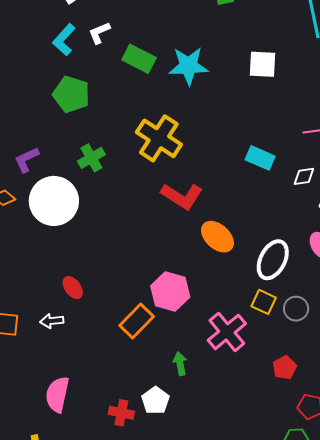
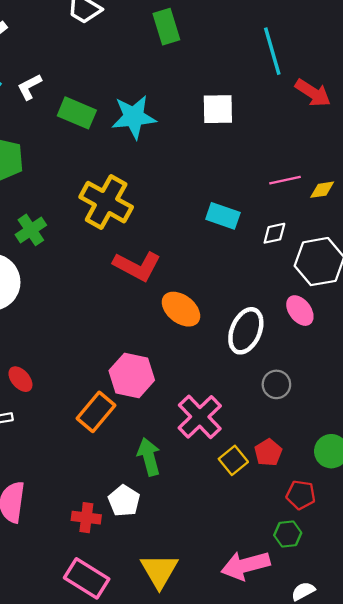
yellow square: (264, 302) -> (233, 460), moved, turned 30
green arrow: (180, 364) -> (149, 457), size x1.4

